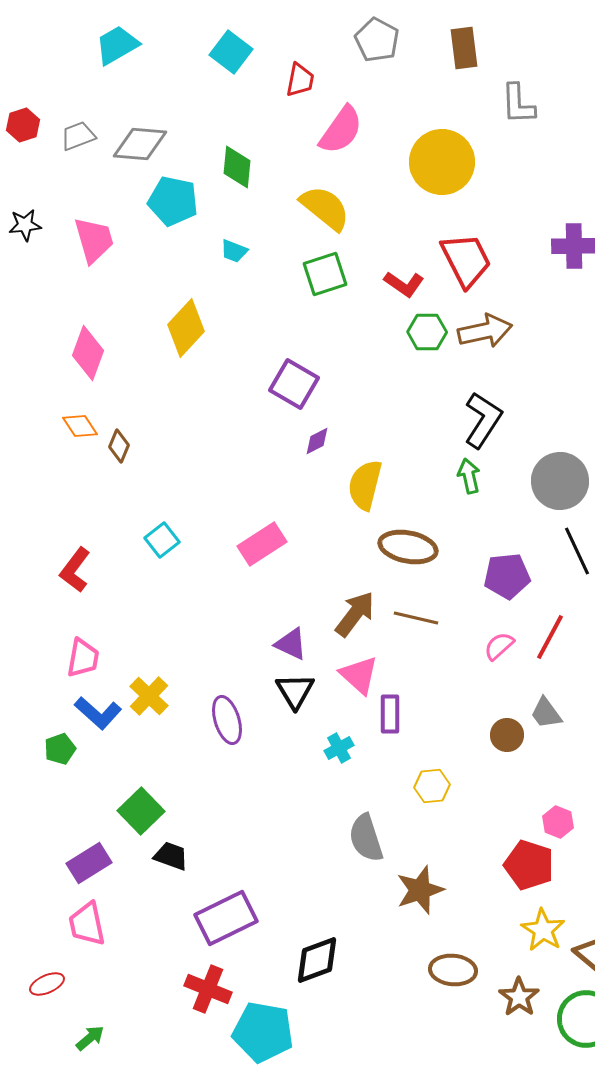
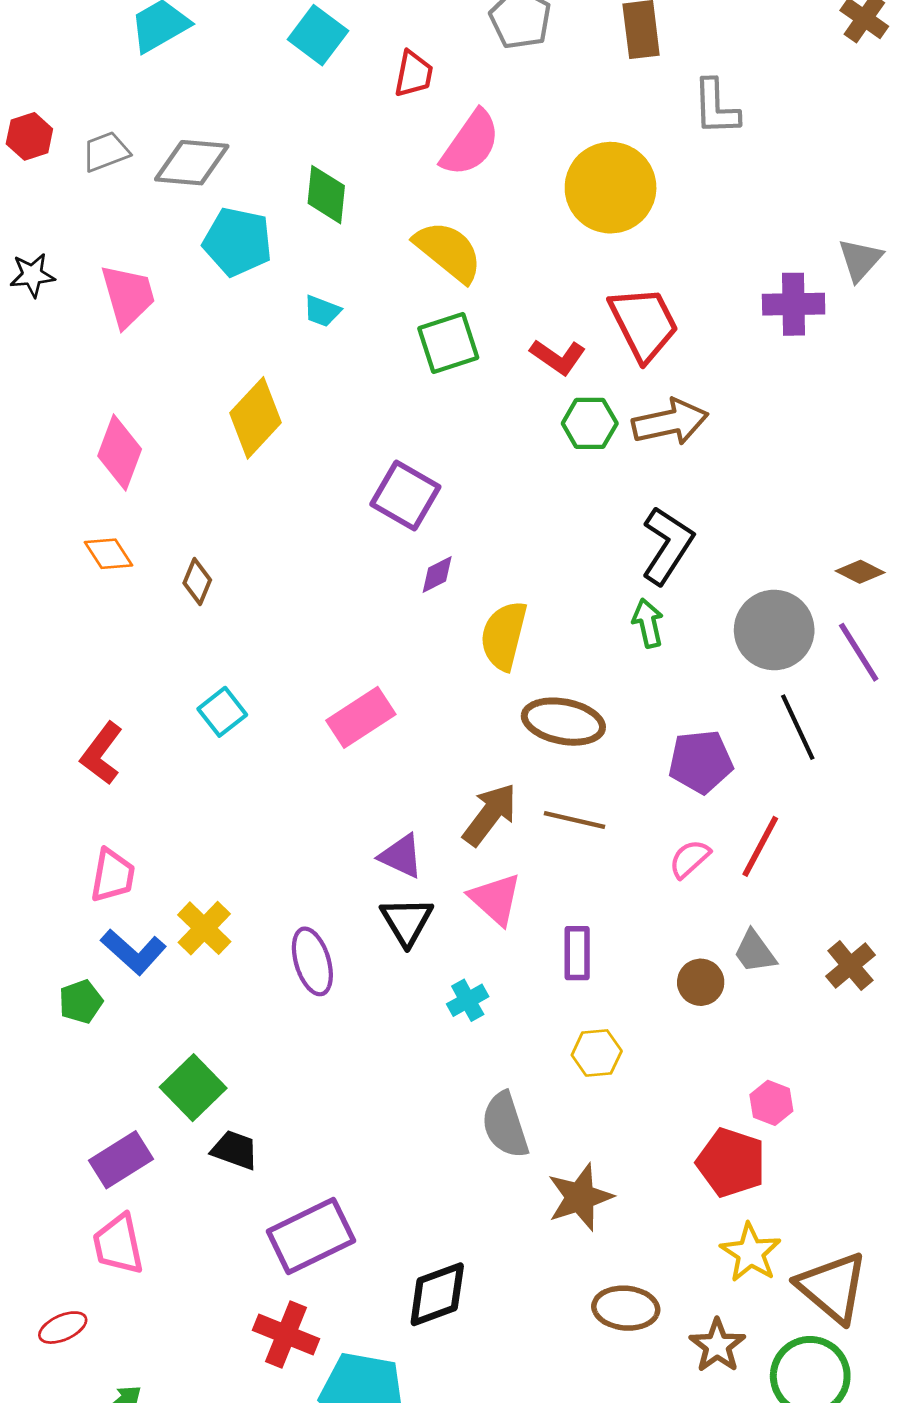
brown diamond: (119, 446) -> (197, 581), moved
purple rectangle: (390, 714) -> (577, 953), moved

